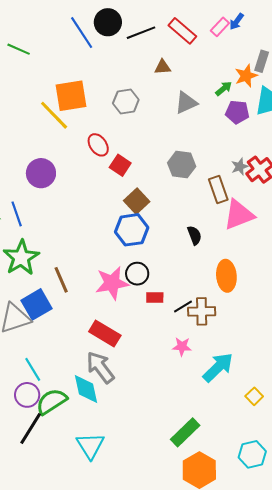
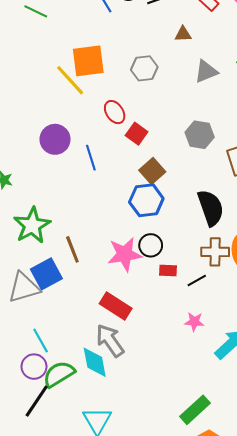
blue line: (17, 214) -> (91, 158), moved
black semicircle: (194, 235) -> (211, 208), size x1.8
brown cross: (202, 311) -> (215, 252), moved

